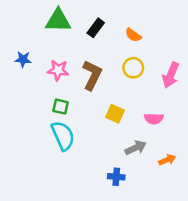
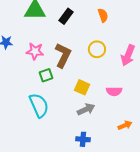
orange semicircle: (133, 35) -> (103, 15), moved, turned -144
green square: (61, 107) -> (46, 75), moved, turned -32
gray arrow: (136, 148) -> (86, 109), moved

